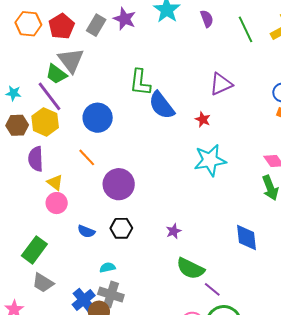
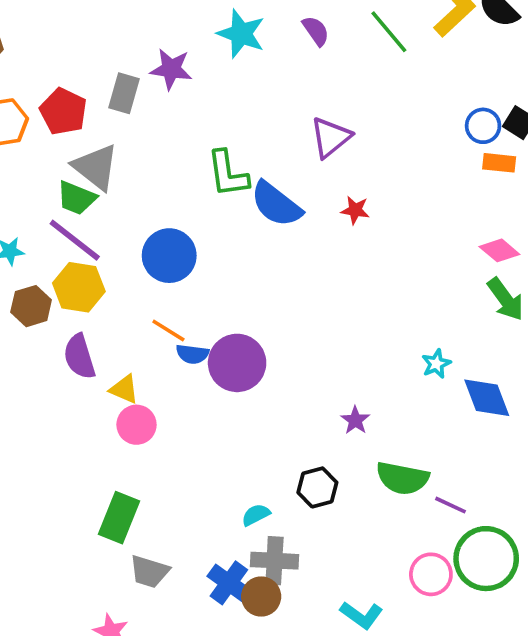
purple triangle: (221, 84) -> (331, 137), moved
cyan star: (210, 160) -> (436, 364), moved, size x0.5
black hexagon: (121, 228) -> (317, 487), moved
blue semicircle: (86, 231) -> (192, 354), moved

